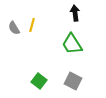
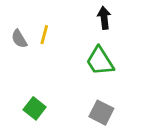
green square: (39, 81) -> (35, 108), moved

